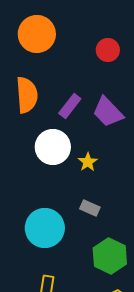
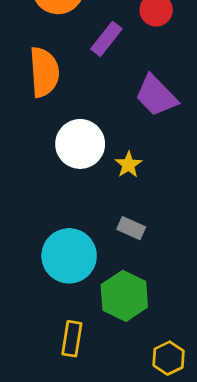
purple rectangle: (70, 106) -> (106, 39), moved
green hexagon: (110, 256) -> (124, 296), moved

